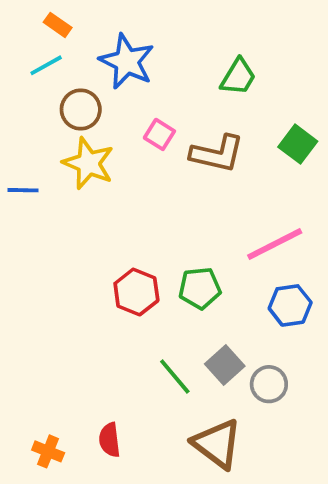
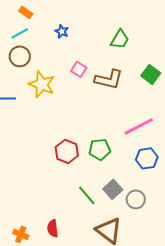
blue star: (127, 61) -> (62, 31), size x0.5
brown circle: (81, 109) -> (20, 56), moved

